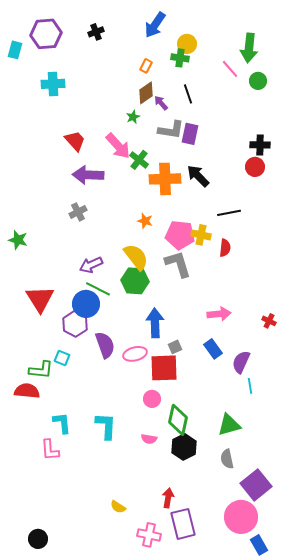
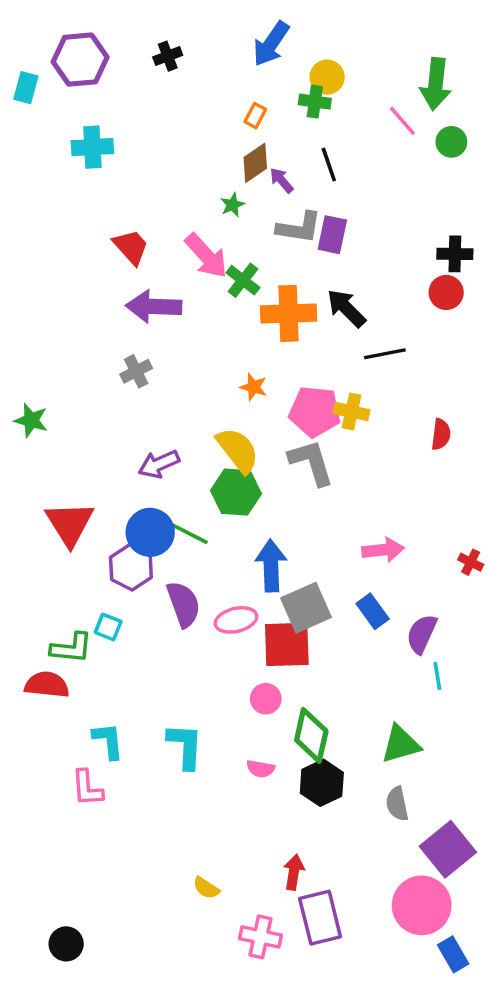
black line: (229, 213) -> (385, 354), moved
red semicircle: (225, 248) -> (441, 434), moved
green line: (98, 289) -> (187, 532), moved
gray square: (175, 347) -> (306, 608), size x2.0

